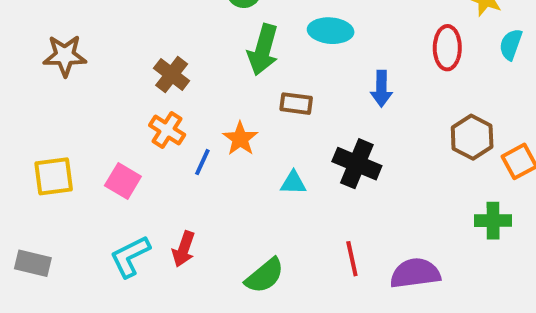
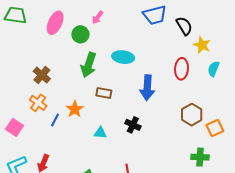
blue arrow: (381, 89) -> (147, 88), size x1.4
black cross: (357, 164) -> (133, 125), size x0.7

